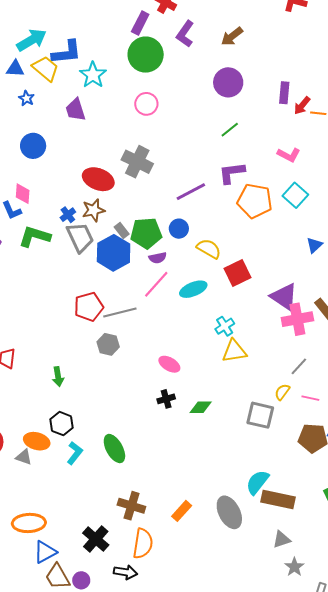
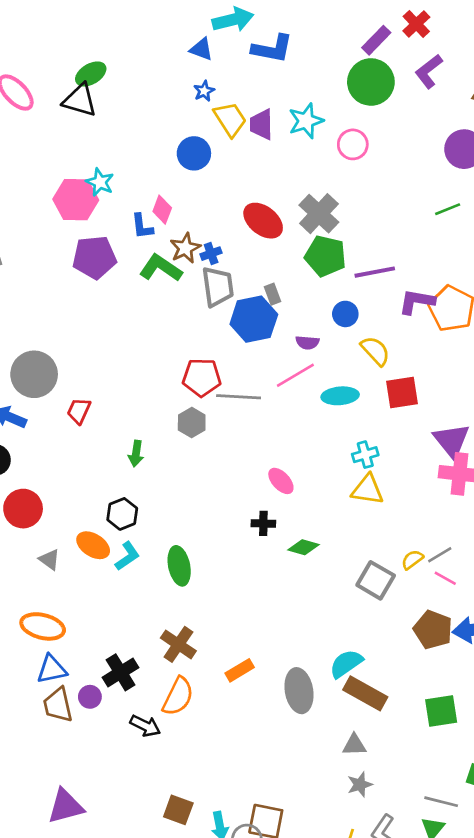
yellow trapezoid: (46, 68) -> (230, 119), moved
cyan star: (93, 75) -> (306, 121), moved
purple L-shape: (232, 173) -> (417, 302), moved
brown star: (93, 210) -> (185, 248), moved, turned -30
green pentagon: (146, 233) -> (325, 256), moved
gray hexagon: (108, 344) -> (192, 422), moved
gray line: (299, 366) -> (440, 555), moved
orange ellipse: (37, 441) -> (93, 545), moved
gray triangle: (24, 457) -> (49, 560), moved
purple circle: (81, 580) -> (90, 697), moved

